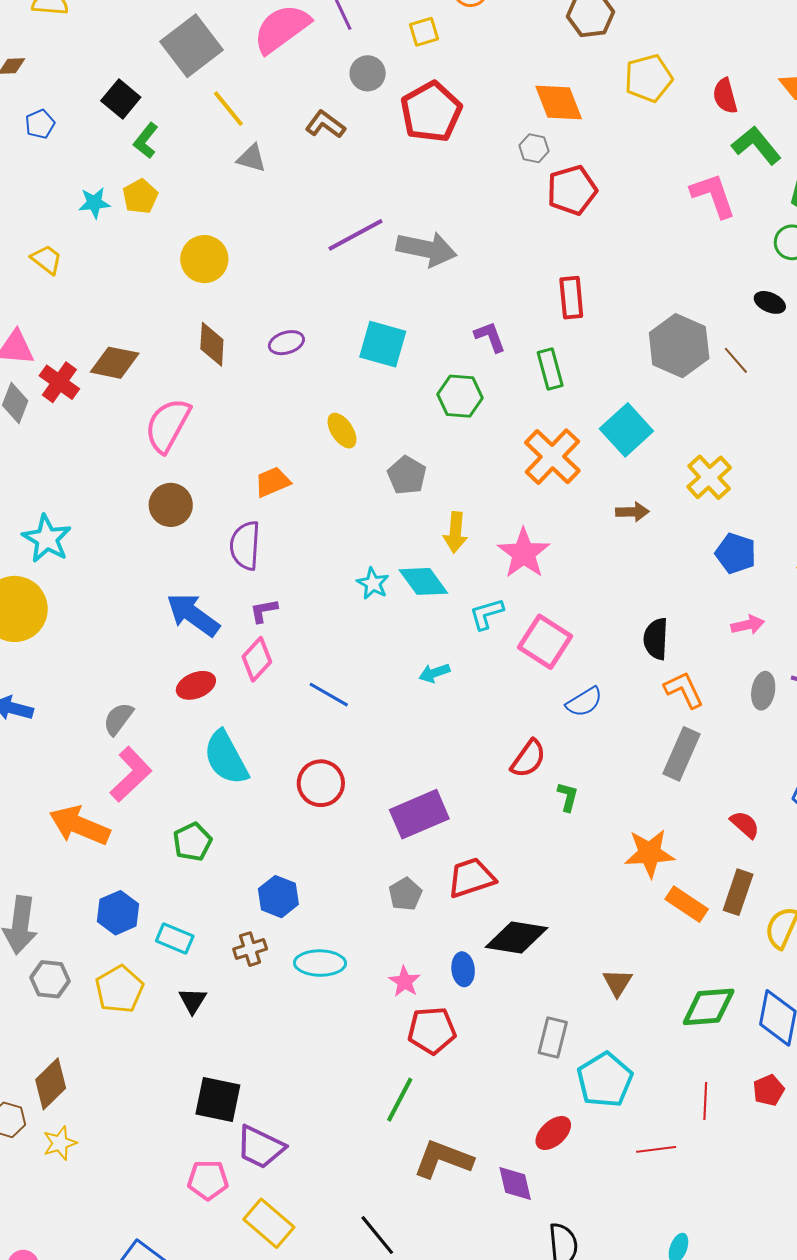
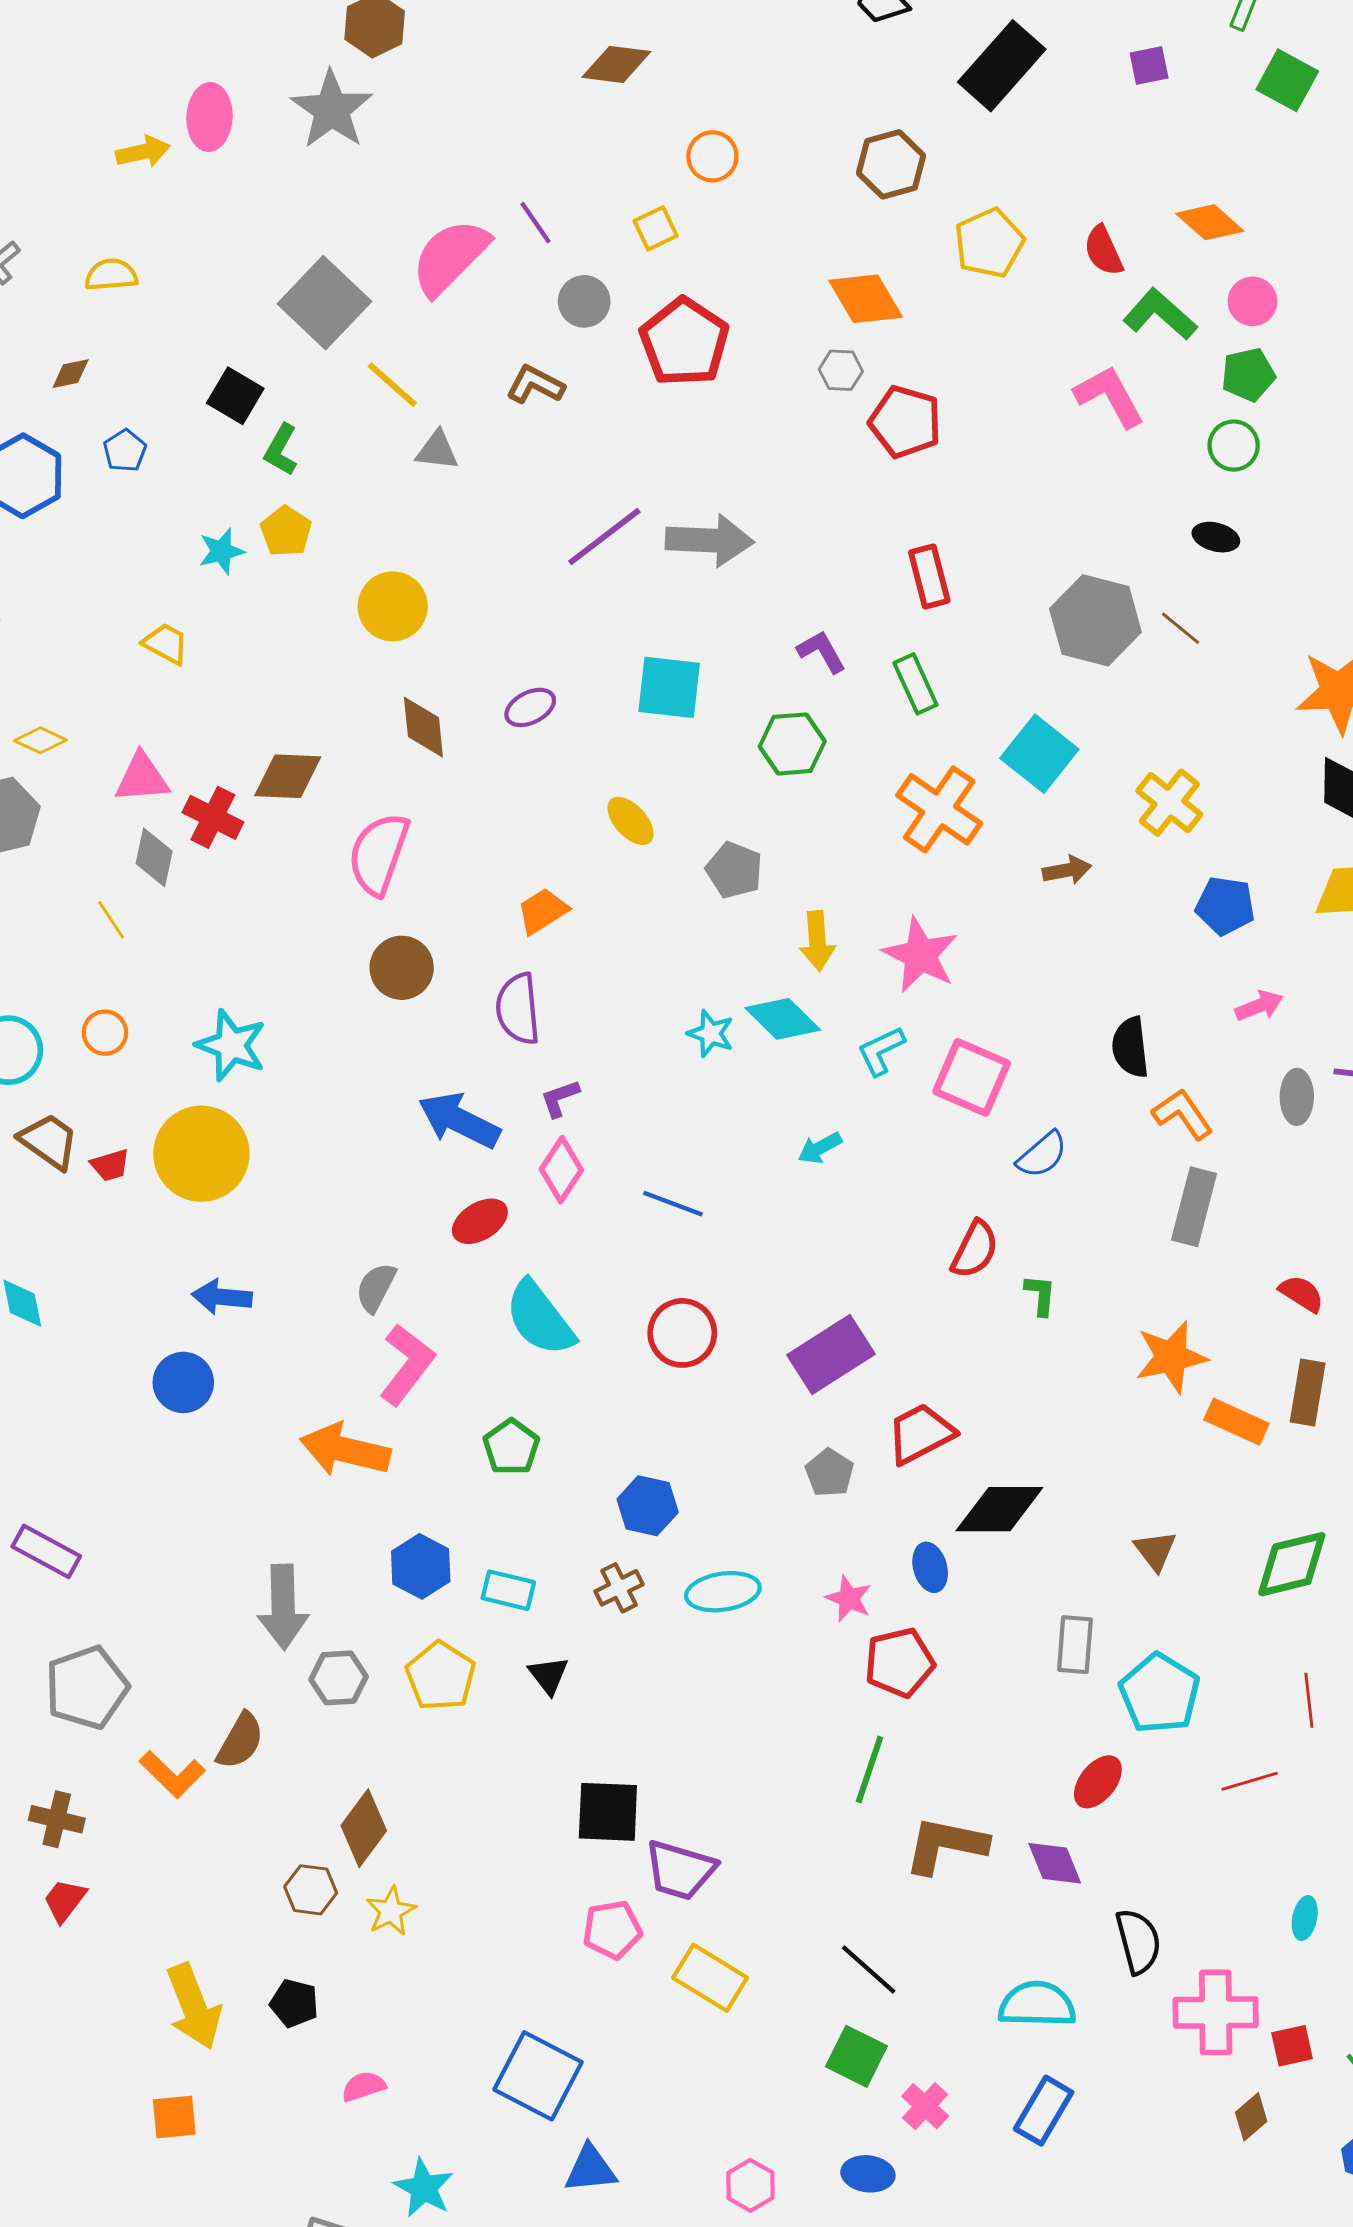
red pentagon: (572, 190) -> (905, 422), turned -30

